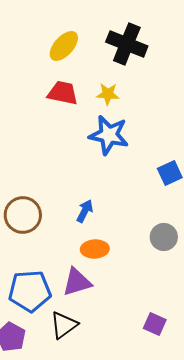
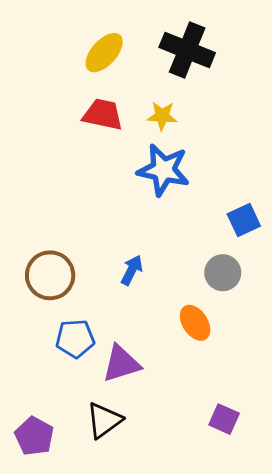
gray circle: (164, 237) -> (223, 273), moved
orange ellipse: (95, 249) -> (195, 323), moved, turned 60
blue pentagon: (30, 291) -> (75, 339), moved, size x0.7

